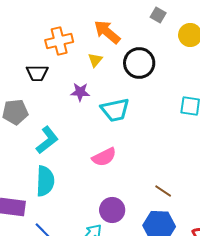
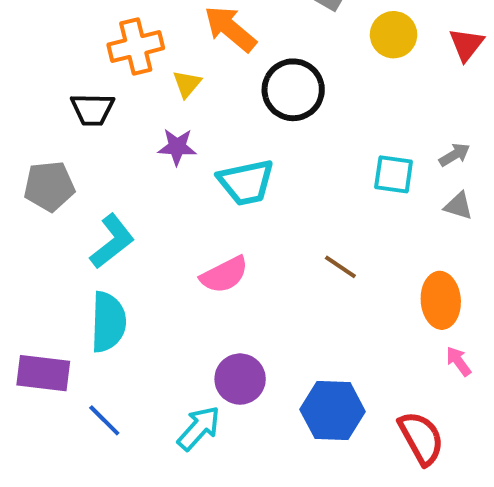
yellow triangle: (95, 60) -> (187, 84), moved
brown line: (163, 191) -> (340, 267), moved

